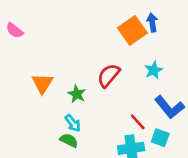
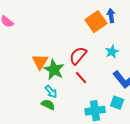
orange triangle: (42, 83) -> (40, 62), moved
green star: (77, 94) -> (54, 70), size x1.5
red line: (138, 122) -> (81, 78), moved

